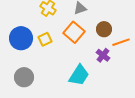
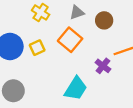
brown circle: (104, 29) -> (104, 20), moved

